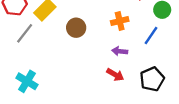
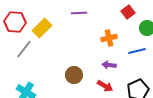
brown circle: (76, 28) -> (74, 75), moved
blue line: (151, 36) -> (137, 51), turned 42

